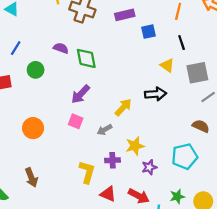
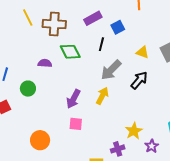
black line: (182, 43) -> (101, 44), moved, turned 48
green diamond: (86, 58) -> (70, 52), moved
black arrow: (156, 94) -> (139, 80), turned -30
yellow arrow: (123, 107) -> (102, 96), moved
gray arrow: (105, 130) -> (111, 70), moved, size x1.6

